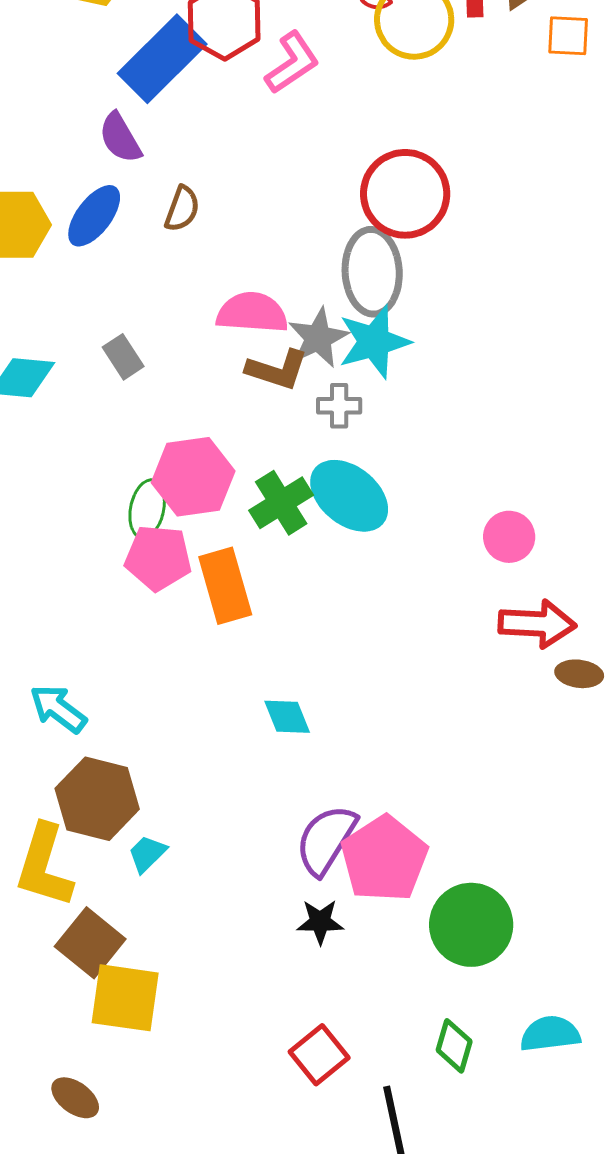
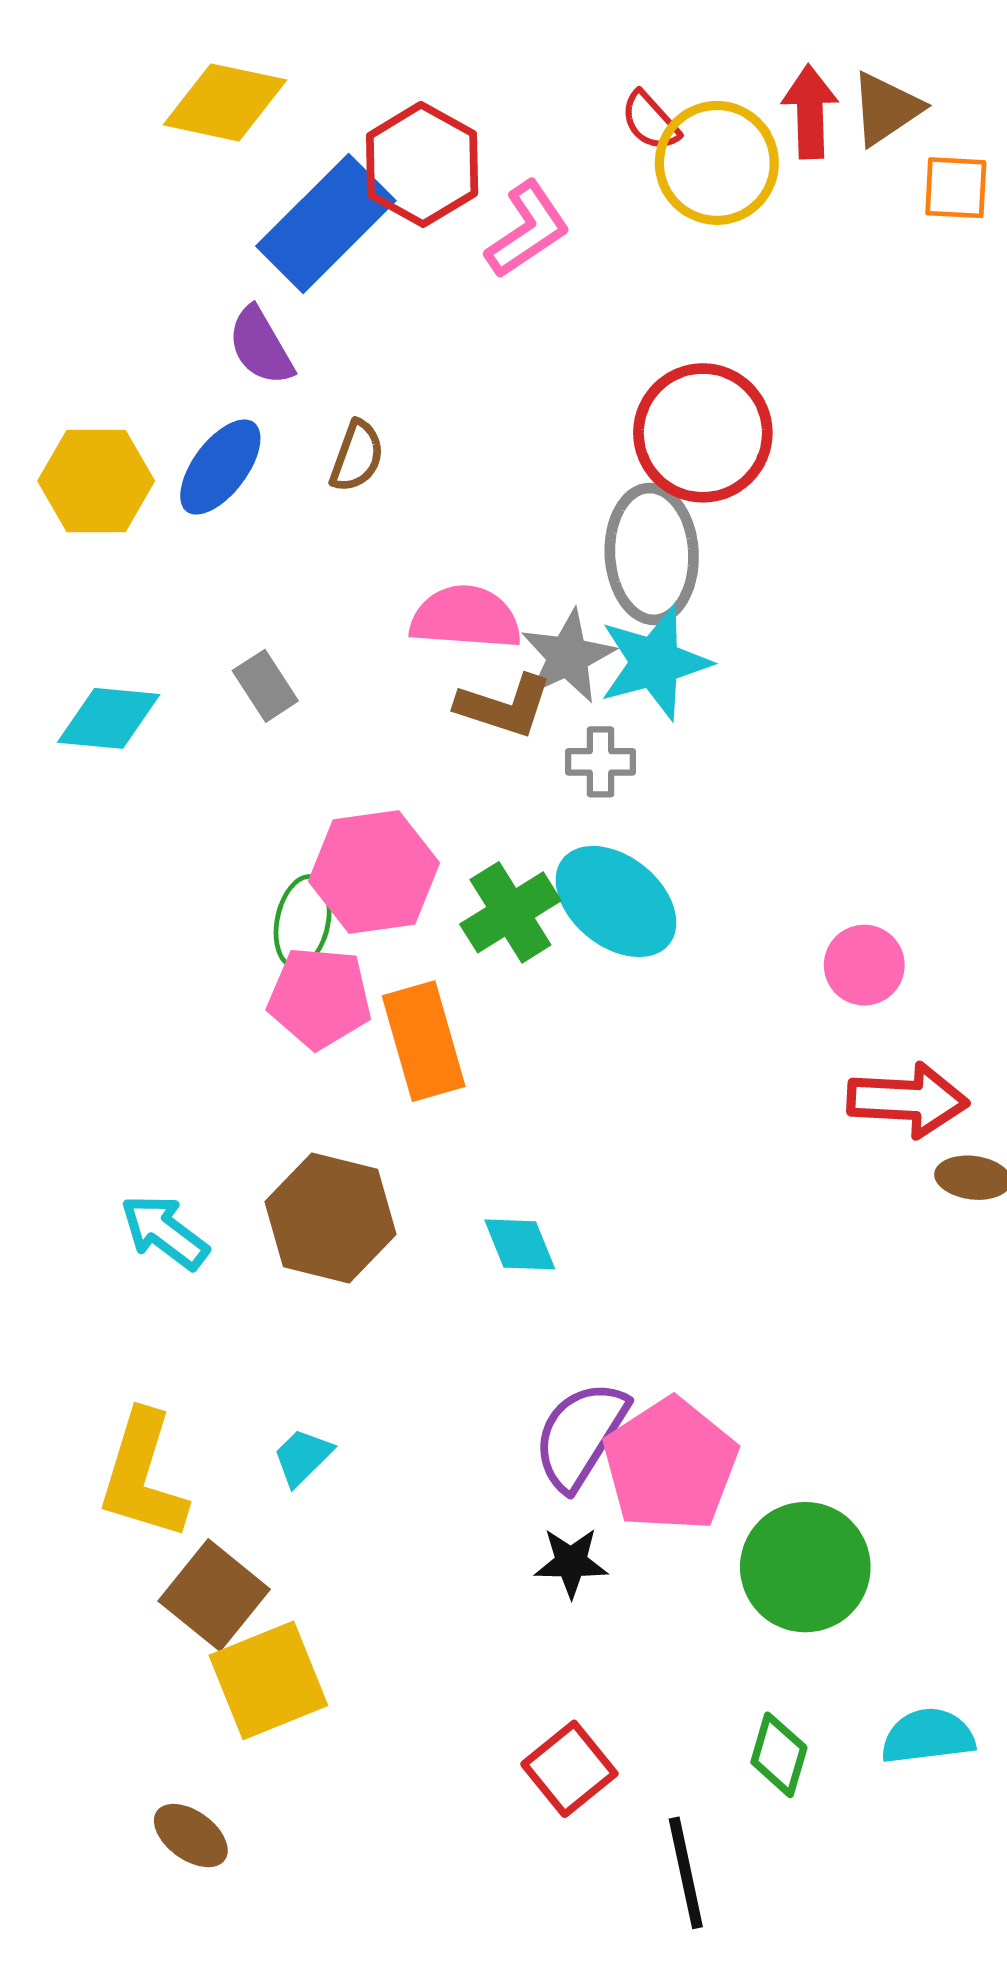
brown hexagon: (97, 799) -> (330, 1218), moved
yellow square: (125, 998) -> (268, 1680), turned -30

